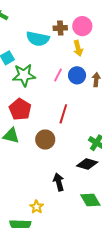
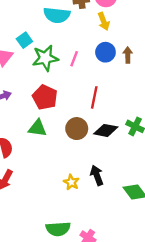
pink line: (58, 75) -> (74, 59), moved
black diamond: (87, 164) -> (106, 130), moved
yellow star: (37, 207) -> (71, 182), moved

